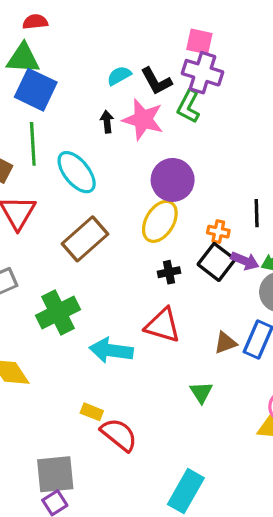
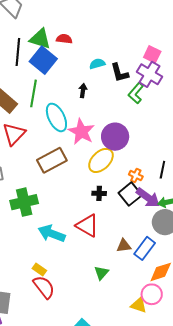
red semicircle: (35, 22) -> (64, 39), moved
pink star: (143, 119) -> (81, 132), moved
purple arrow: (245, 261) -> (148, 198), size x1.4
yellow rectangle: (92, 412) -> (39, 270), moved

